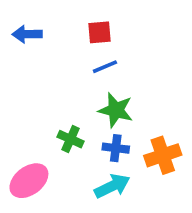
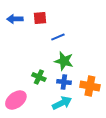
red square: (99, 32) -> (40, 18), moved
orange cross: (163, 155) -> (90, 86), turned 30

